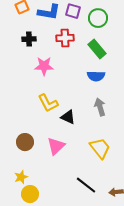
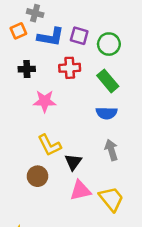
black triangle: (68, 117) -> (73, 162), turned 42
brown circle: (25, 142) -> (37, 176), moved
pink triangle: (56, 146) -> (80, 190), moved, turned 30

